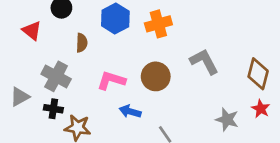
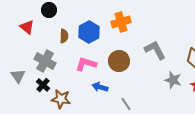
blue hexagon: (115, 19) -> (89, 32), moved
gray triangle: (20, 97) -> (18, 76), turned -35
black cross: (53, 109) -> (43, 85), turned 32
gray star: (227, 120) -> (173, 80), moved

